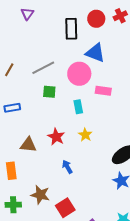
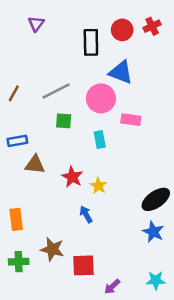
yellow star: (85, 135) -> (98, 186), moved
brown triangle: (28, 145) -> (35, 164), moved
red square: (65, 208) -> (83, 265), turned 30

